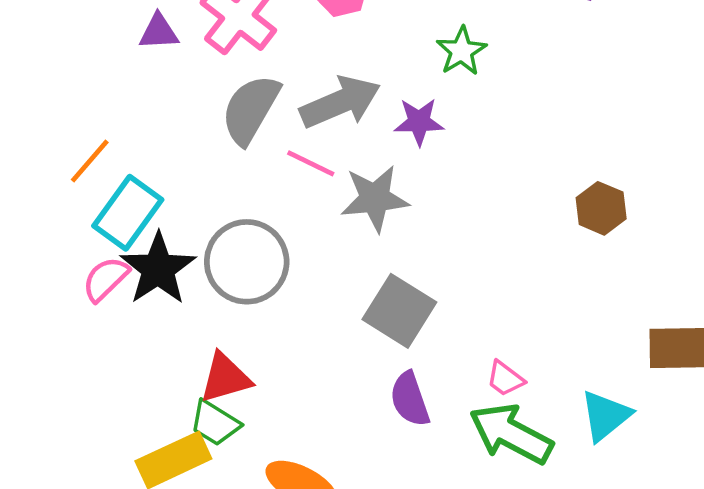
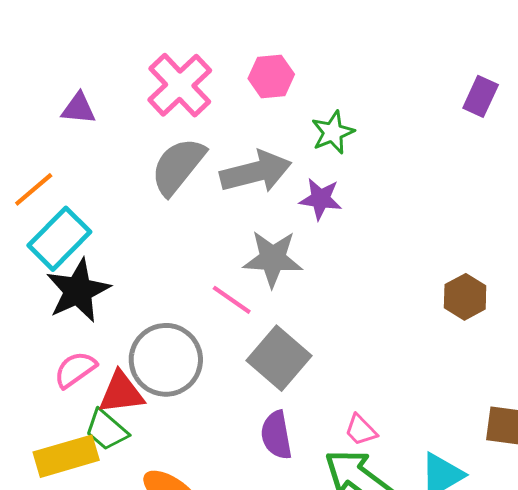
purple triangle: (159, 32) -> (79, 108), moved
green star: (461, 51) -> (333, 132), moved
pink line: (311, 163) -> (232, 300), moved
gray circle: (247, 262) -> (166, 360), moved
pink semicircle: (106, 279) -> (75, 370), moved

